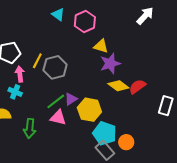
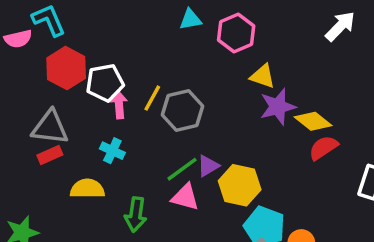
cyan triangle: (58, 14) -> (190, 19), turned -48
pink arrow: (20, 74) -> (119, 104), moved
yellow diamond: (118, 86) -> (313, 121), moved

